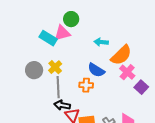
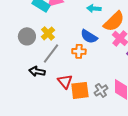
gray line: (58, 87) -> (51, 53), turned 40
black arrow: (62, 105) -> (37, 71), moved

